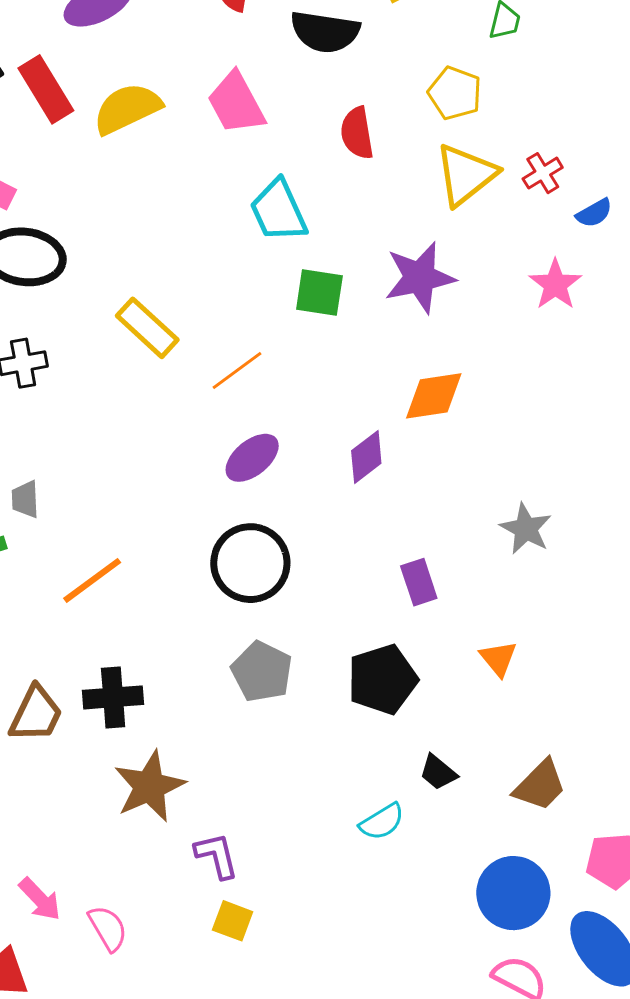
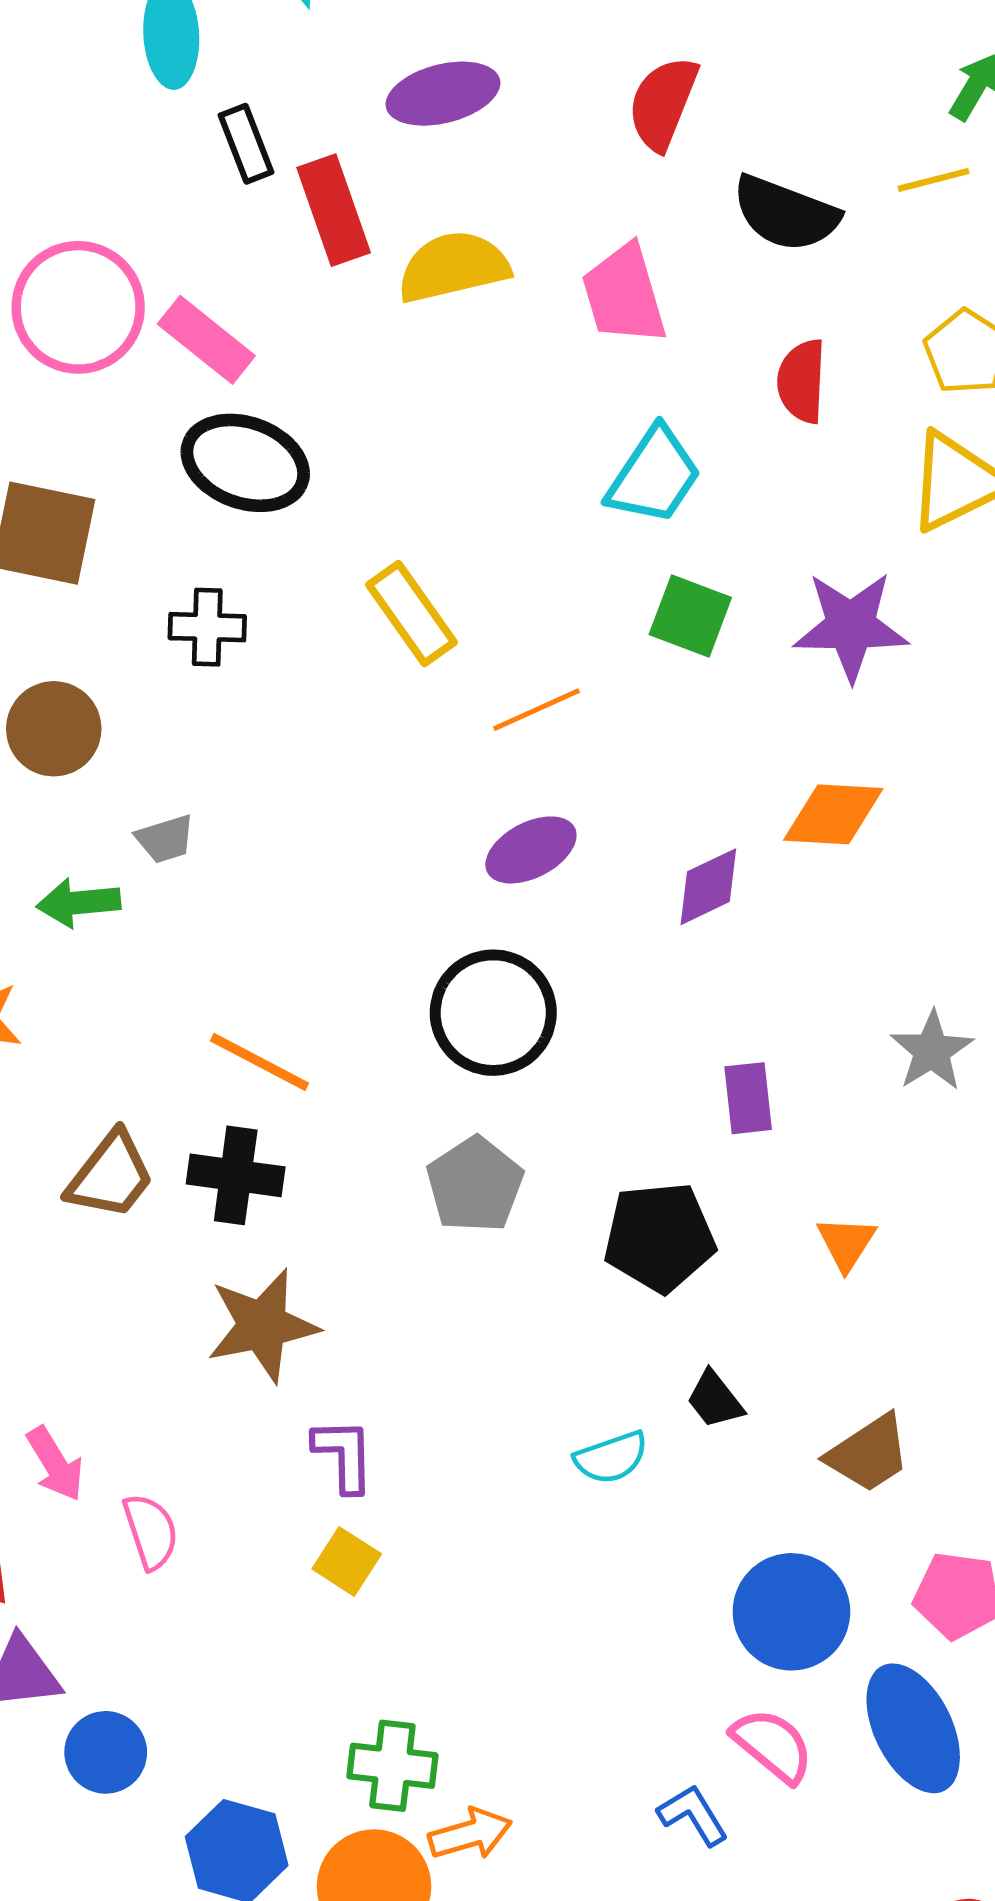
cyan trapezoid: (279, 211) -> (654, 476), turned -134
gray trapezoid: (25, 499) -> (165, 839), turned -117
orange line: (92, 580) -> (259, 1062), moved, turned 52

